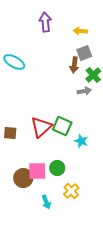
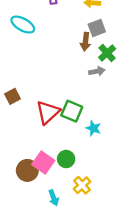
cyan ellipse: (14, 62) -> (23, 25), moved
brown square: (10, 133) -> (13, 96), moved, turned -32
pink square: (37, 171) -> (43, 162), turned 36

